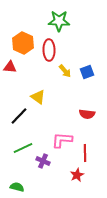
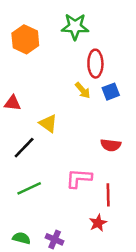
orange hexagon: (23, 43) -> (25, 39), moved
red ellipse: (49, 50) -> (95, 64), moved
red triangle: (10, 67) -> (13, 103), moved
purple cross: (43, 161) -> (55, 239), moved

